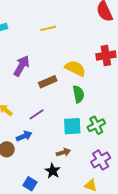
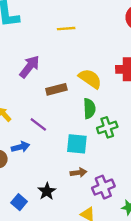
purple line: (37, 114) -> (38, 124), turned 63
green cross: (96, 125) -> (107, 127), moved
brown arrow: (63, 152) -> (78, 173), moved

